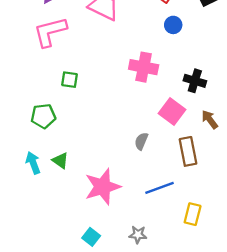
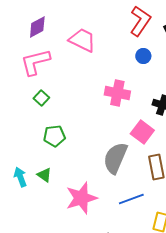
green square: (70, 80) -> (41, 98), moved, turned 35
green pentagon: (43, 116) -> (54, 136), moved
gray semicircle: (141, 141) -> (115, 158), size x2.0

